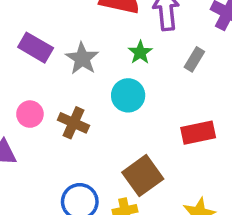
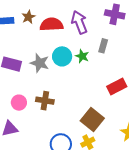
green star: (140, 52) -> (82, 56), moved
cyan circle: (128, 95) -> (62, 56), moved

